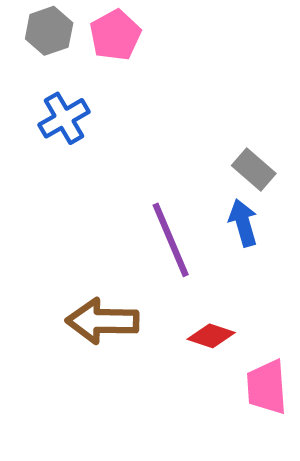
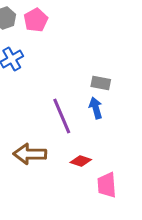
gray rectangle: (254, 169) -> (101, 83), turned -30

